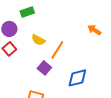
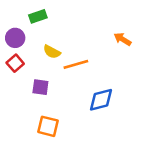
orange line: (57, 50) -> (76, 64), turned 42
purple square: (44, 68) -> (40, 87), moved, turned -32

